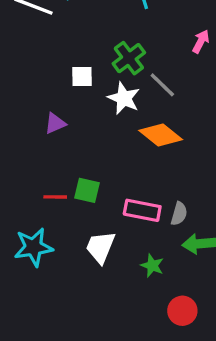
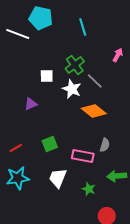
green square: (87, 190) -> (50, 144), turned -35
red line: (55, 197) -> (16, 148), moved, turned -32
gray semicircle: (179, 214) -> (105, 145), moved

